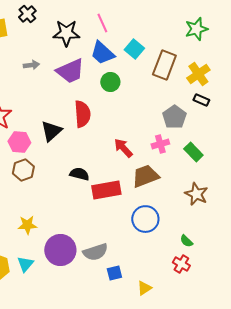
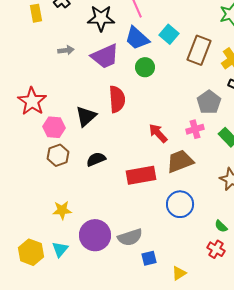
black semicircle: (79, 174) -> (96, 159), moved, turned -36

